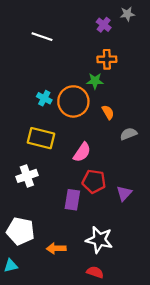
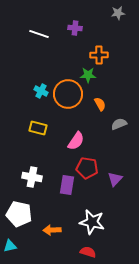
purple cross: (104, 25) -> (75, 28), moved, turned -32
yellow rectangle: (41, 138) -> (38, 128), size x0.7
white cross: (27, 176) -> (32, 177), moved, turned 30

